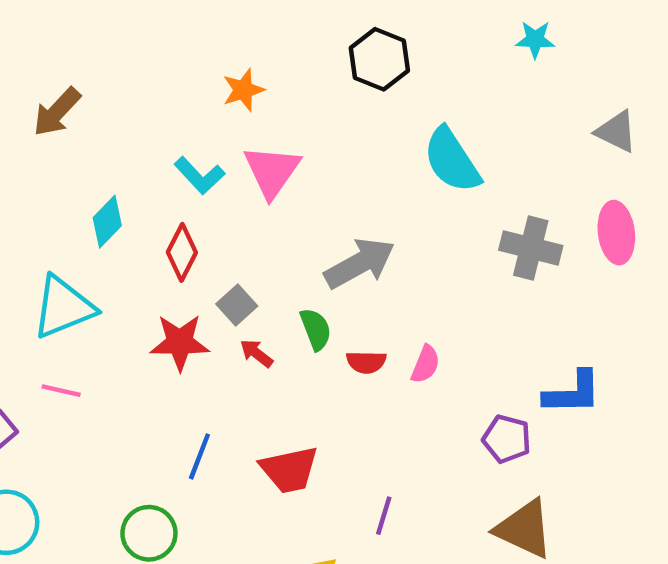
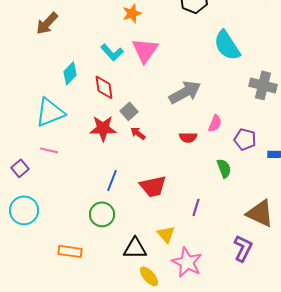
red diamond: (182, 252) -> (104, 87), turned -35
green semicircle: (316, 329) -> (224, 168), moved
pink semicircle: (425, 364) -> (215, 123), moved
purple pentagon: (507, 439) -> (245, 139), moved
green circle: (149, 533) -> (102, 214), moved

